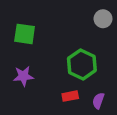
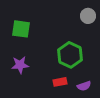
purple semicircle: (98, 101) -> (84, 86), turned -128

